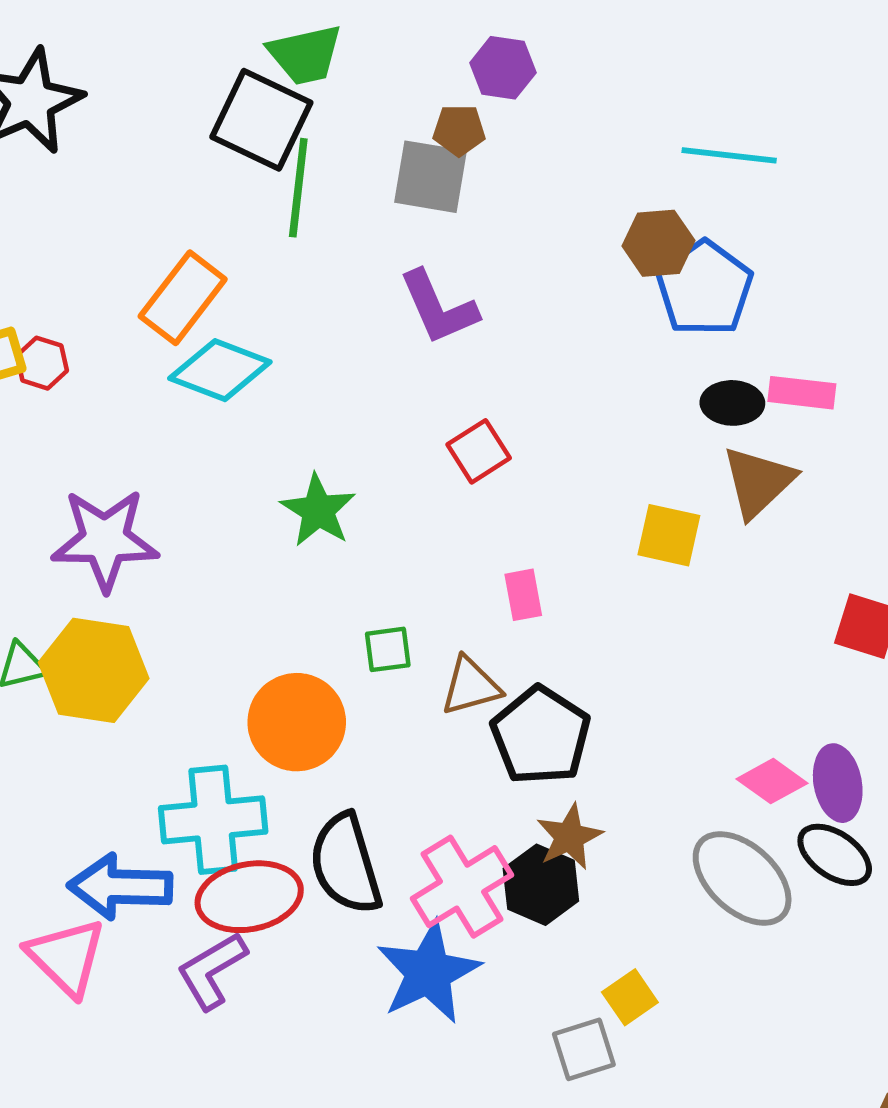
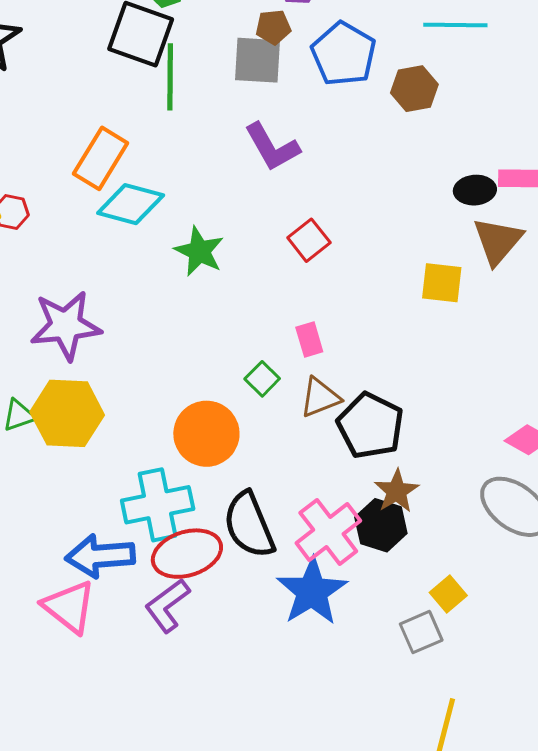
blue pentagon: (704, 288) -> (344, 54), moved
green star: (318, 510) -> (199, 251), moved
pink rectangle: (523, 595) -> (309, 339), moved
green square: (388, 649) -> (262, 379), turned -32

